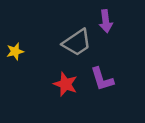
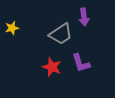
yellow star: (15, 51) -> (12, 28), moved

